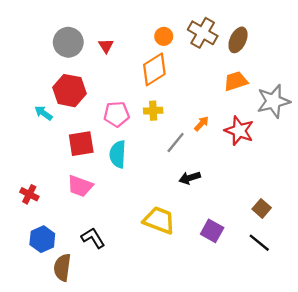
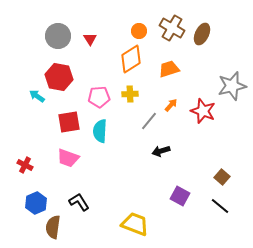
orange trapezoid: (236, 81) -> (169, 69), moved
yellow trapezoid: (159, 220) -> (135, 224), moved

